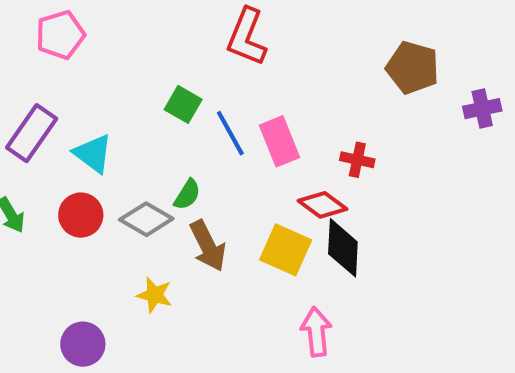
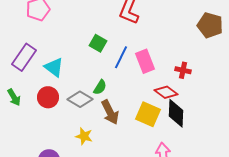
blue line: (230, 133) -> (121, 57), turned 55

